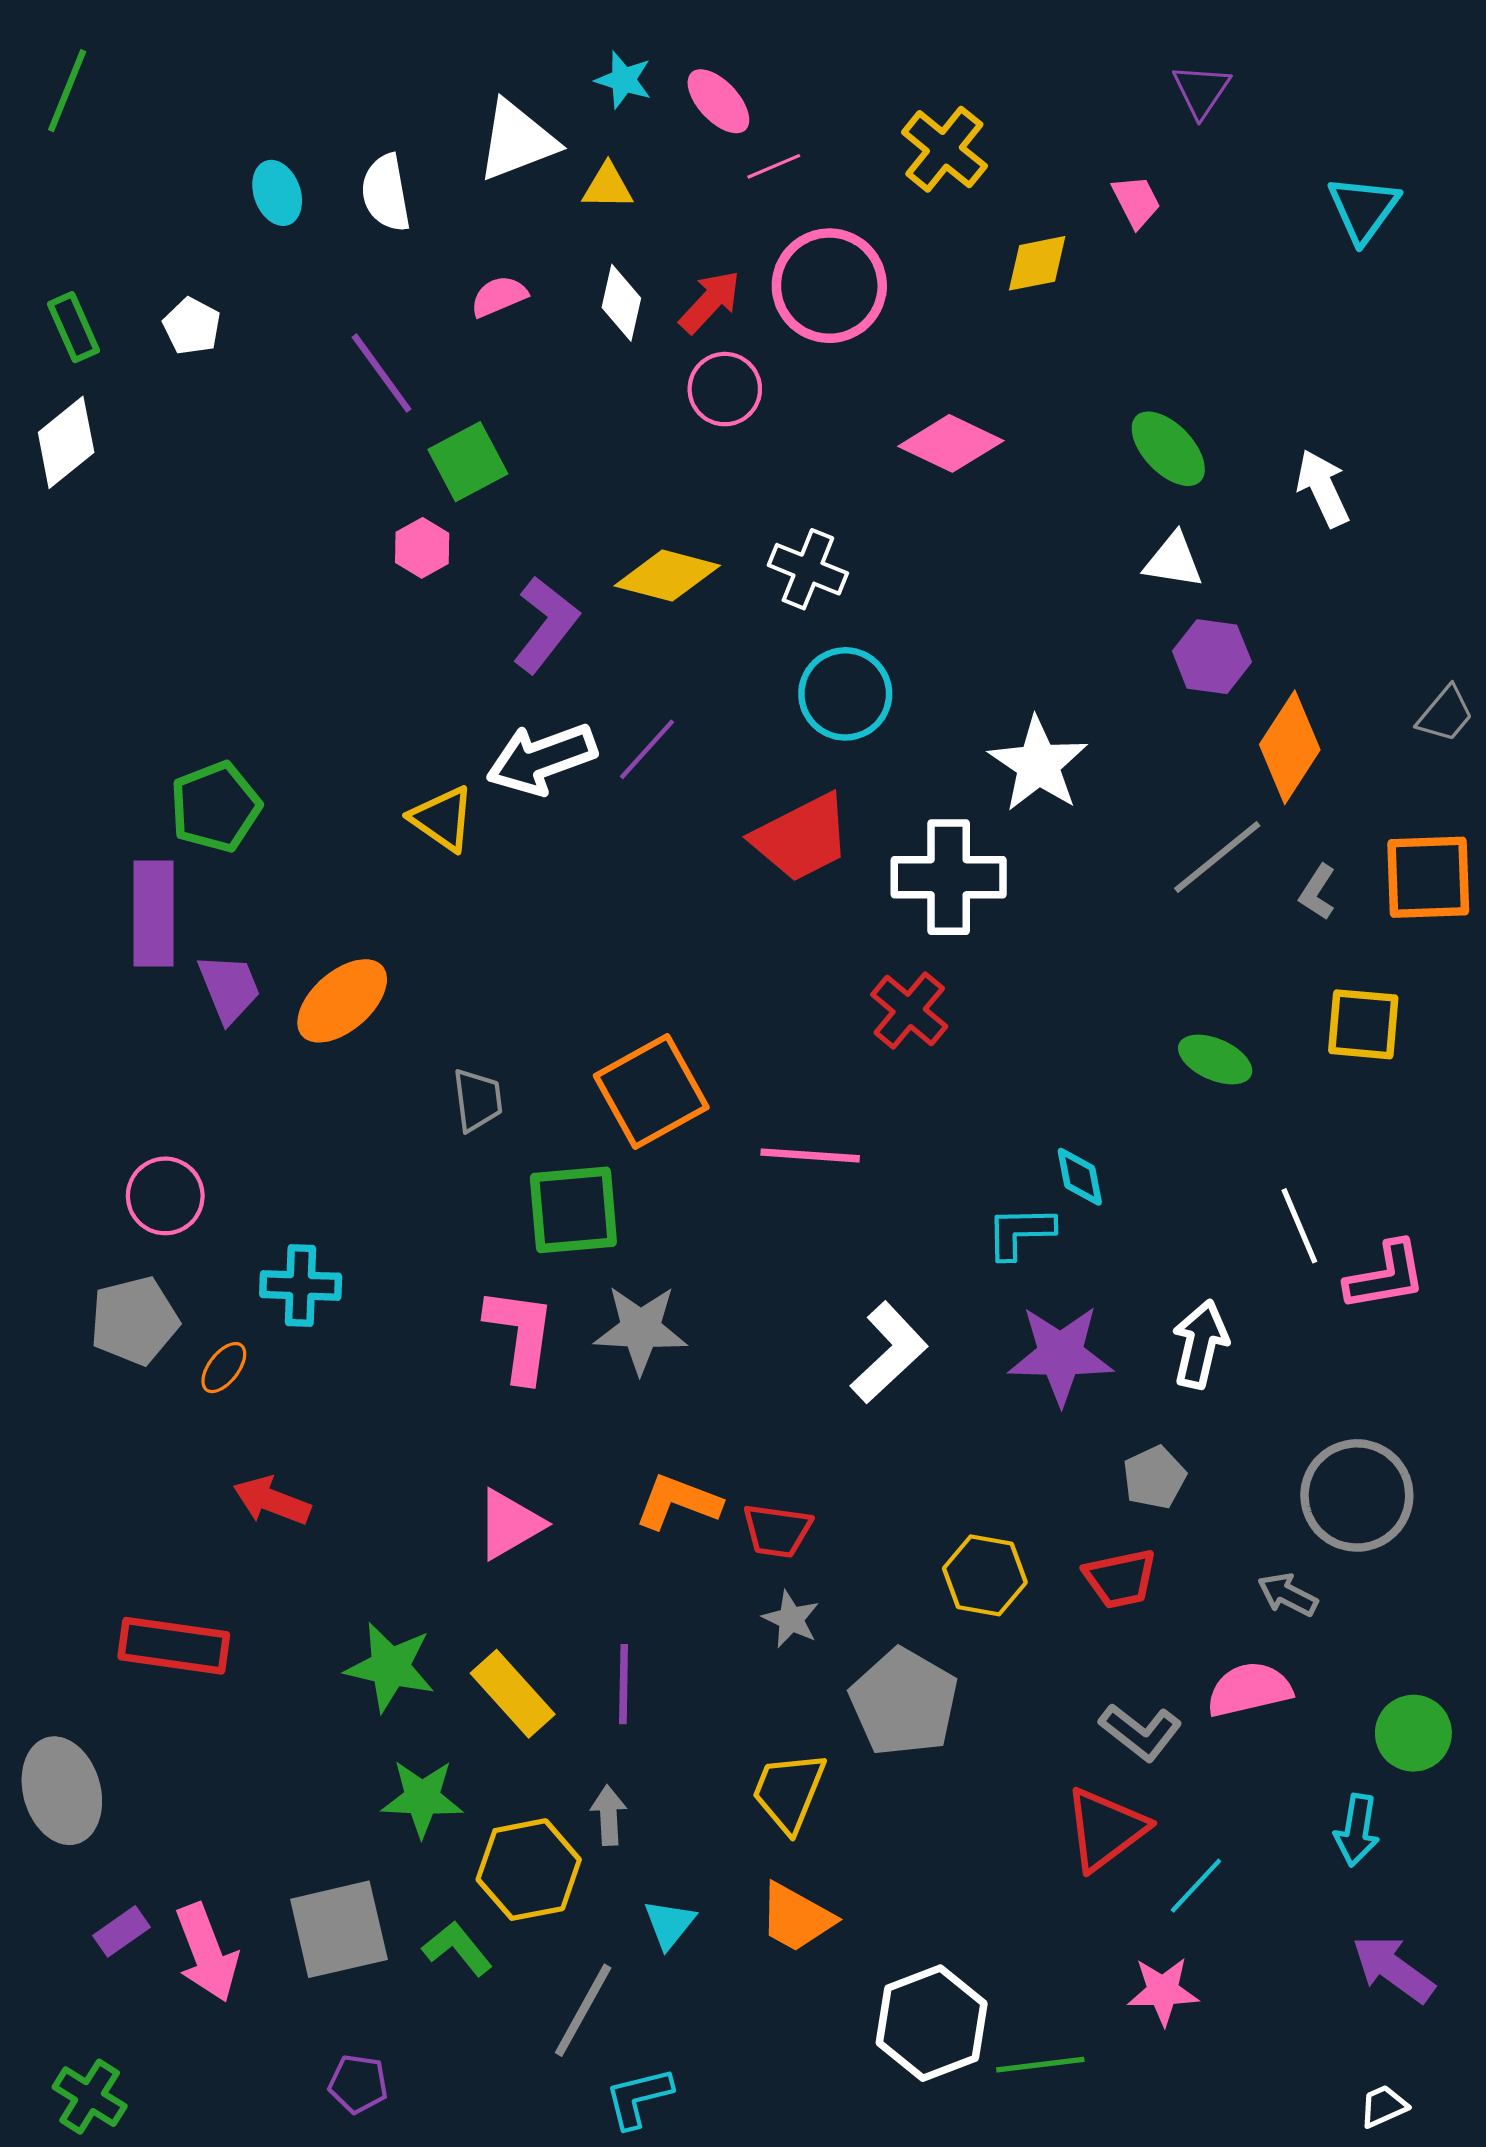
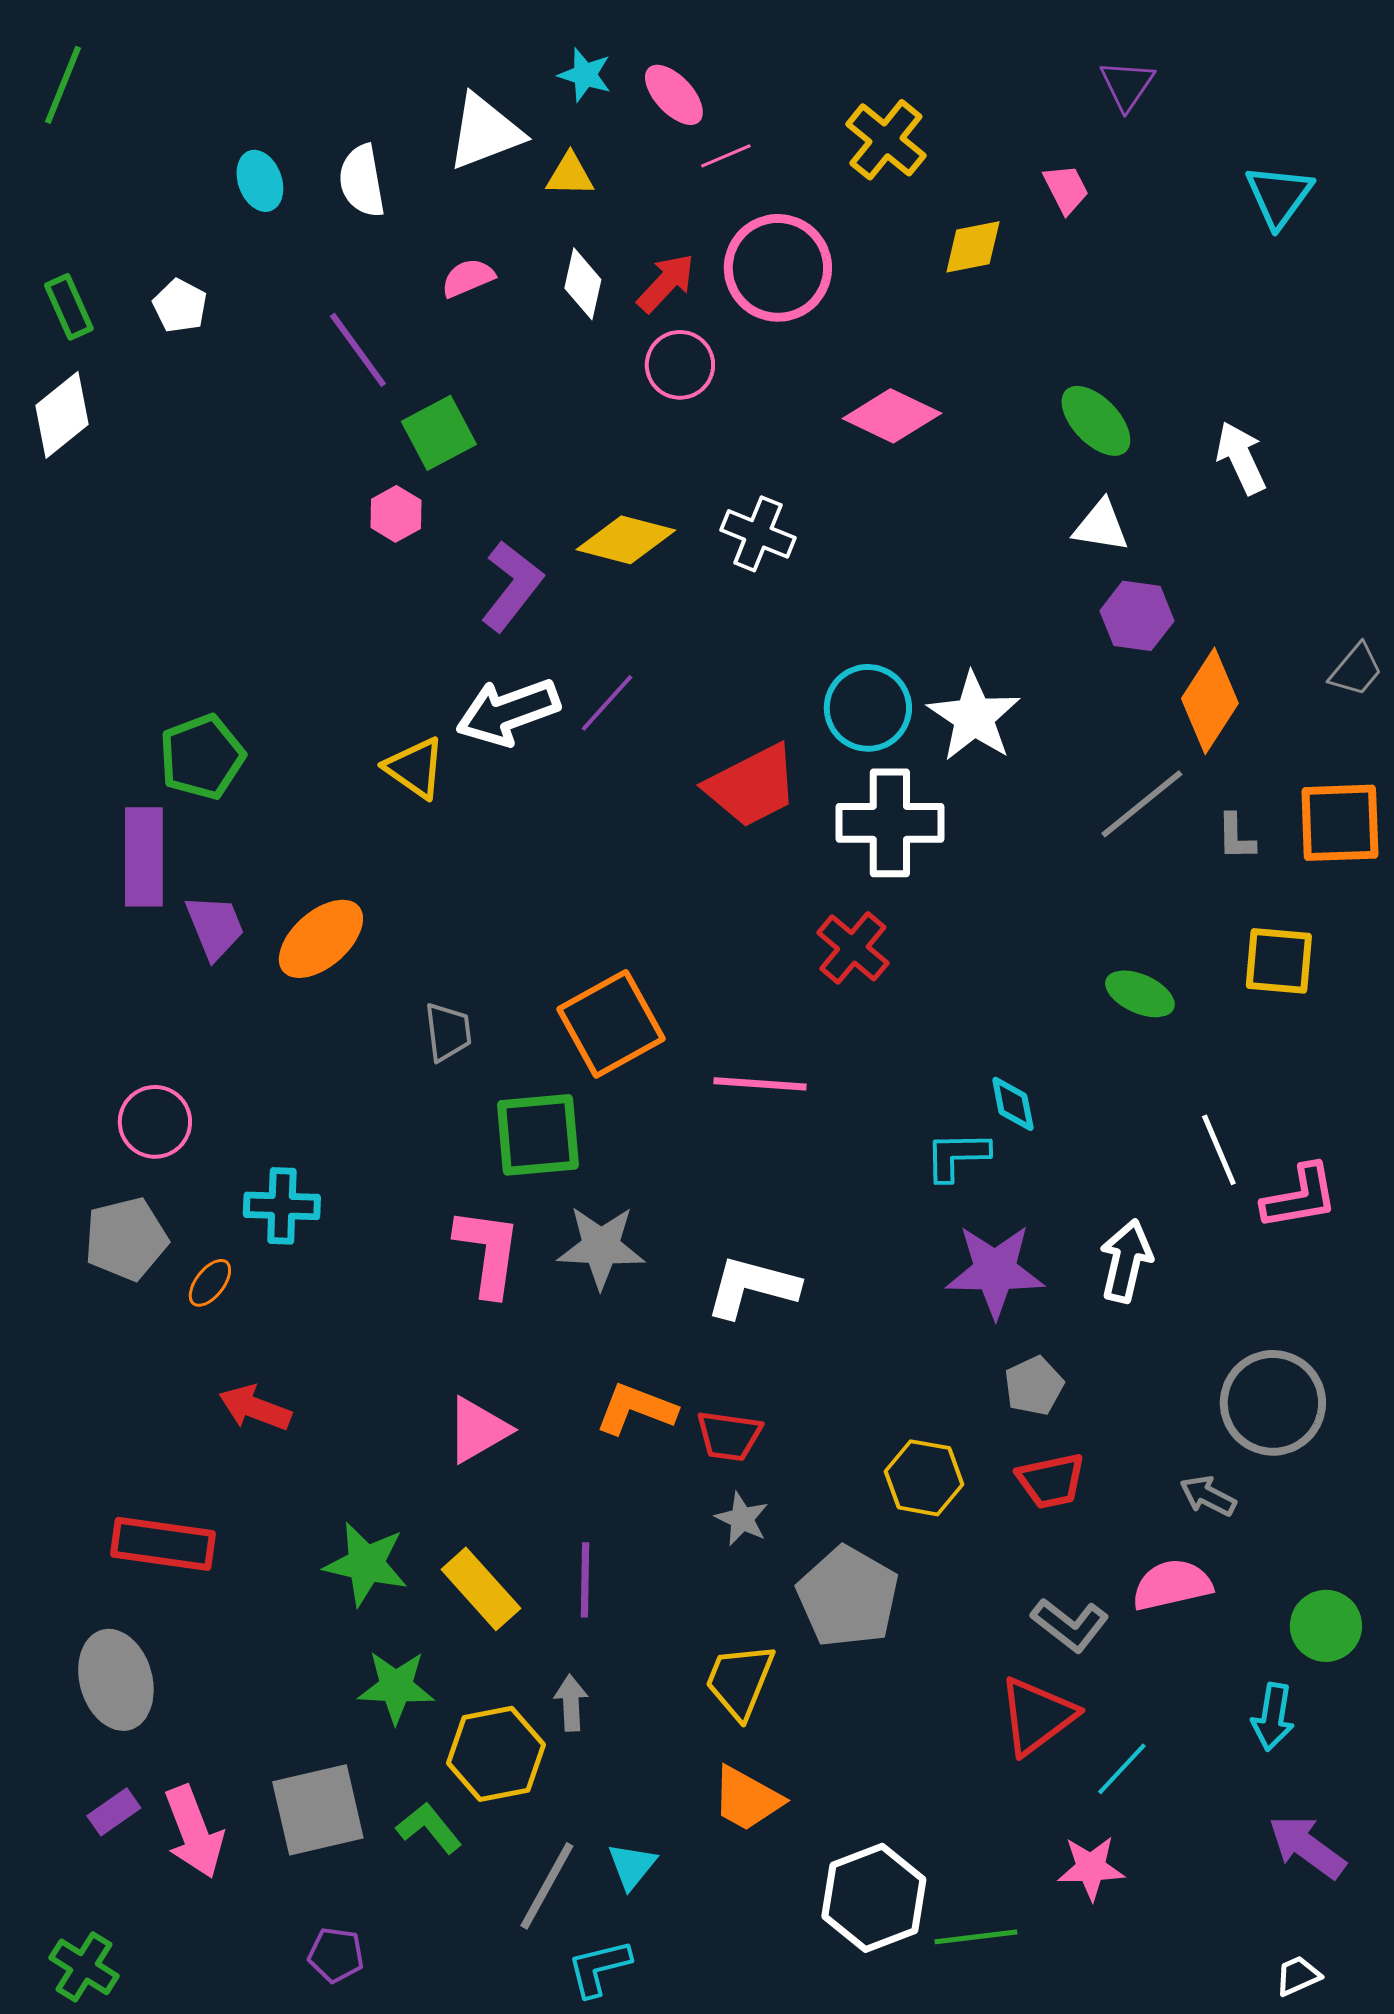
cyan circle: (845, 694) -> (868, 708), moved
gray L-shape: (1317, 892) -> (1236, 837), turned -34
white L-shape: (889, 1353) -> (752, 1287), moved, turned -122
gray pentagon: (1154, 1477) -> (1034, 1386), moved
gray ellipse: (62, 1791) -> (116, 1680), moved
cyan triangle: (669, 1924) -> (632, 1866), moved

